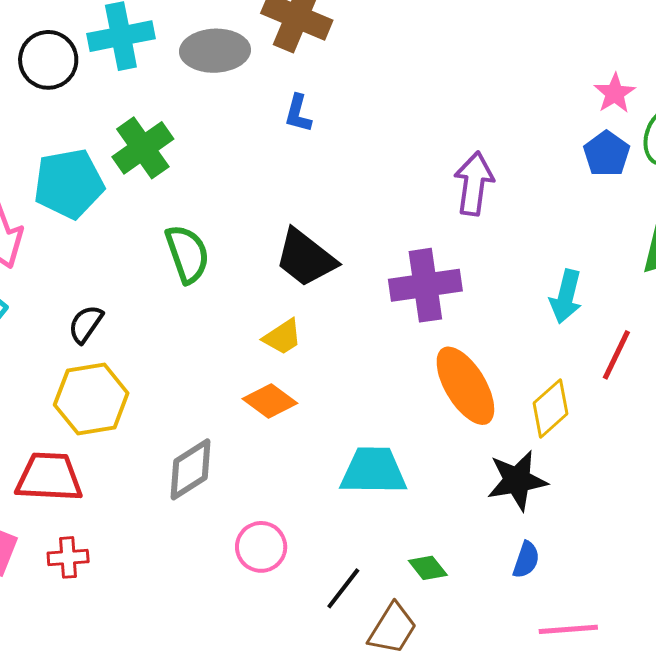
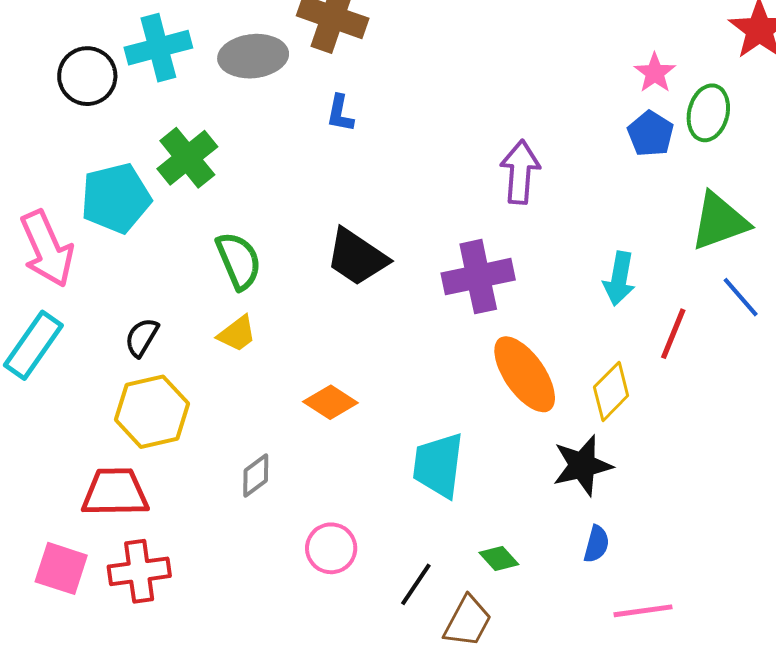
yellow trapezoid: (282, 337) -> (237, 334), moved
gray diamond: (191, 469) -> (256, 476), size x0.7
cyan trapezoid: (373, 471) -> (438, 465), turned -80
red cross: (68, 557) -> (139, 571), size x1.5

